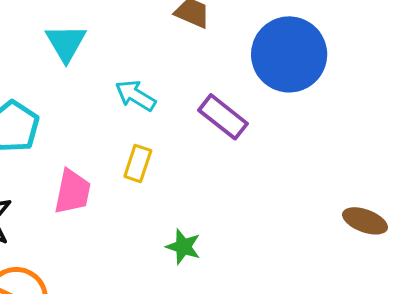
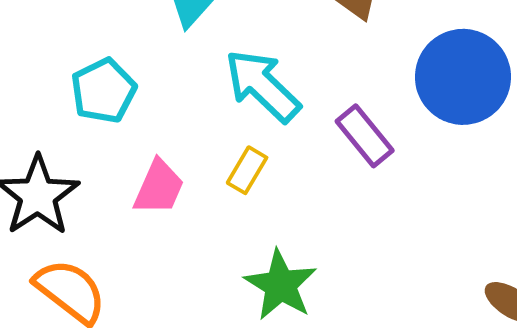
cyan arrow: (135, 95) -> (263, 86), size x1.6
green star: (183, 247) -> (281, 285), size x1.6

